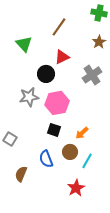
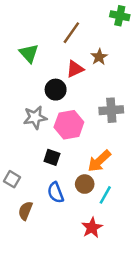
brown star: (99, 42) -> (99, 57), moved
gray cross: (92, 75) -> (111, 110), moved, turned 30
black square: (54, 130) -> (52, 157), moved
orange arrow: (82, 133) -> (99, 161), size x1.5
gray square: (10, 139) -> (12, 179), moved

